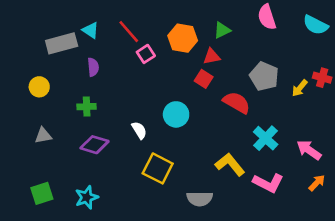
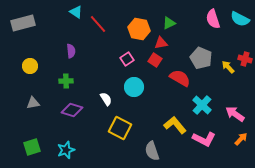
pink semicircle: (267, 17) -> (213, 19), moved
cyan triangle: (91, 30) -> (76, 12), moved
gray rectangle: (62, 43) -> (23, 23), moved
pink square: (146, 54) -> (127, 59), moved
yellow arrow: (300, 88) -> (228, 67), turned 96
gray semicircle: (200, 199) -> (152, 151), turned 72

